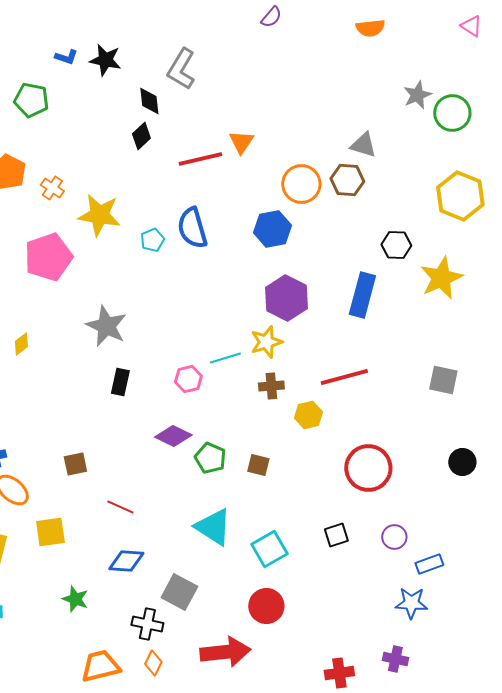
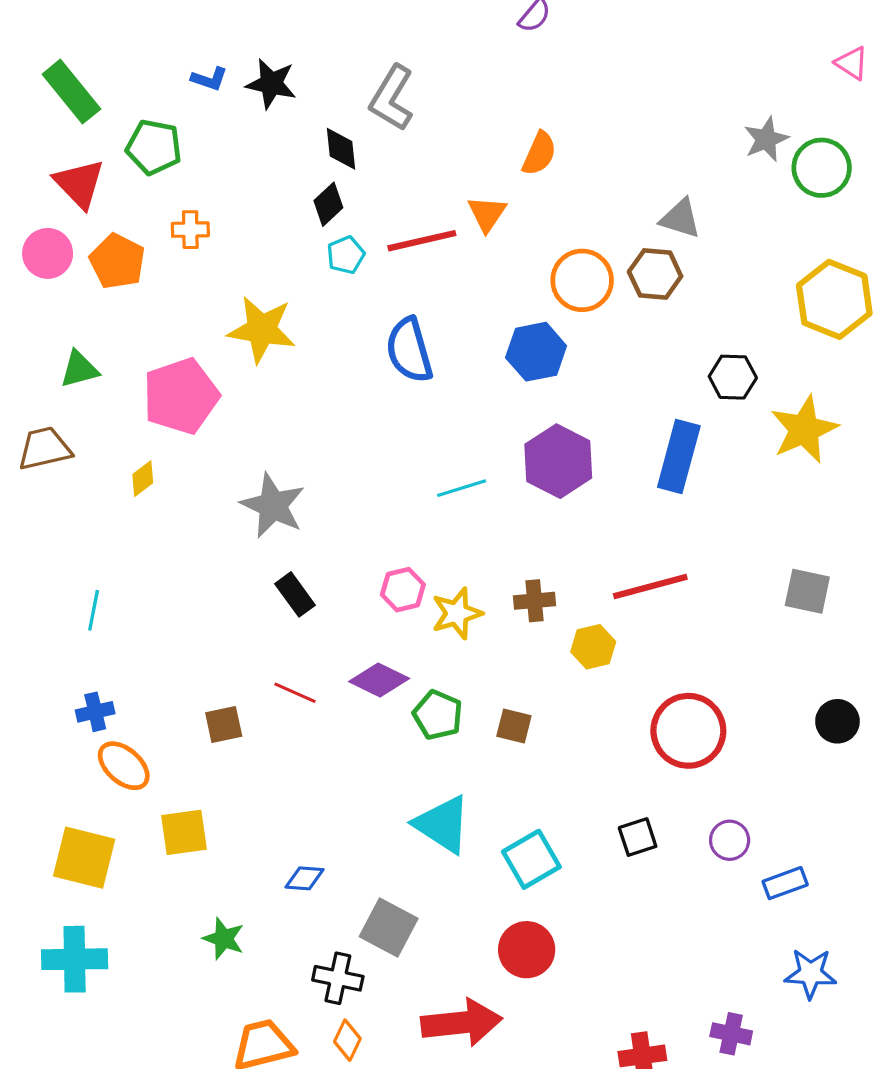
pink triangle: (471, 26) -> (852, 63), moved
orange semicircle: (370, 28) -> (539, 153), moved, turned -60
orange cross: (52, 188) -> (190, 230), moved, turned -35
cyan pentagon: (152, 240) -> (346, 255), moved
yellow star: (266, 342) -> (457, 613), moved
yellow diamond: (21, 344) -> (143, 479), moved
cyan line: (225, 358) -> (462, 488), moved
black rectangle: (120, 382) -> (295, 594), turned -48
red line: (120, 507) -> (295, 693), moved
blue diamond: (126, 561) -> (305, 878), size x0.7
blue star: (411, 603) -> (811, 973), moved

